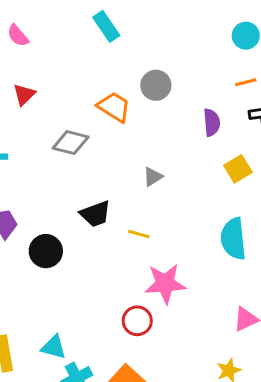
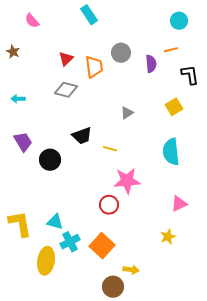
orange line: (246, 82) -> (171, 50), moved
red triangle: (24, 95) -> (66, 59), moved
orange trapezoid: (114, 107) -> (94, 67), turned 50
purple semicircle: (212, 122) -> (151, 64), moved
gray triangle: (153, 177) -> (127, 113), moved

